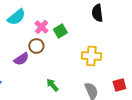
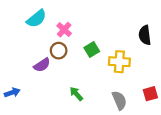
black semicircle: (97, 13) -> (145, 35), moved
green square: (60, 31) -> (92, 49), moved

